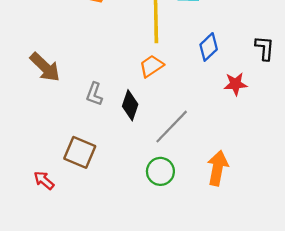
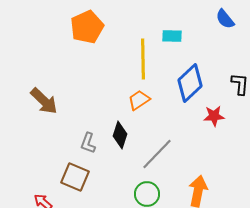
blue diamond: (209, 47) -> (190, 83), size x1.5
gray L-shape: (94, 94) -> (88, 143), moved

